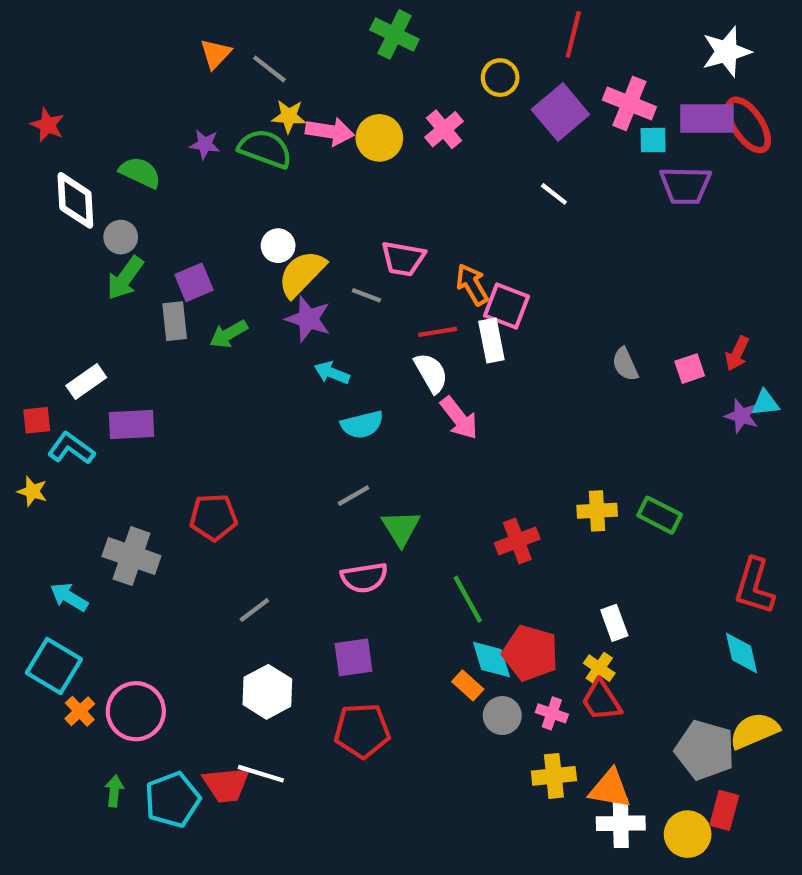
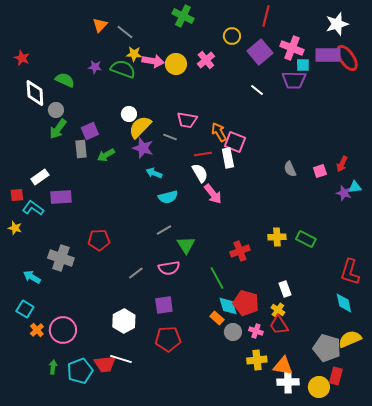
purple trapezoid: (685, 185) -> (294, 80), moved
gray line: (254, 610) -> (136, 273), moved
cyan square: (54, 666) -> (25, 309), size x0.7

